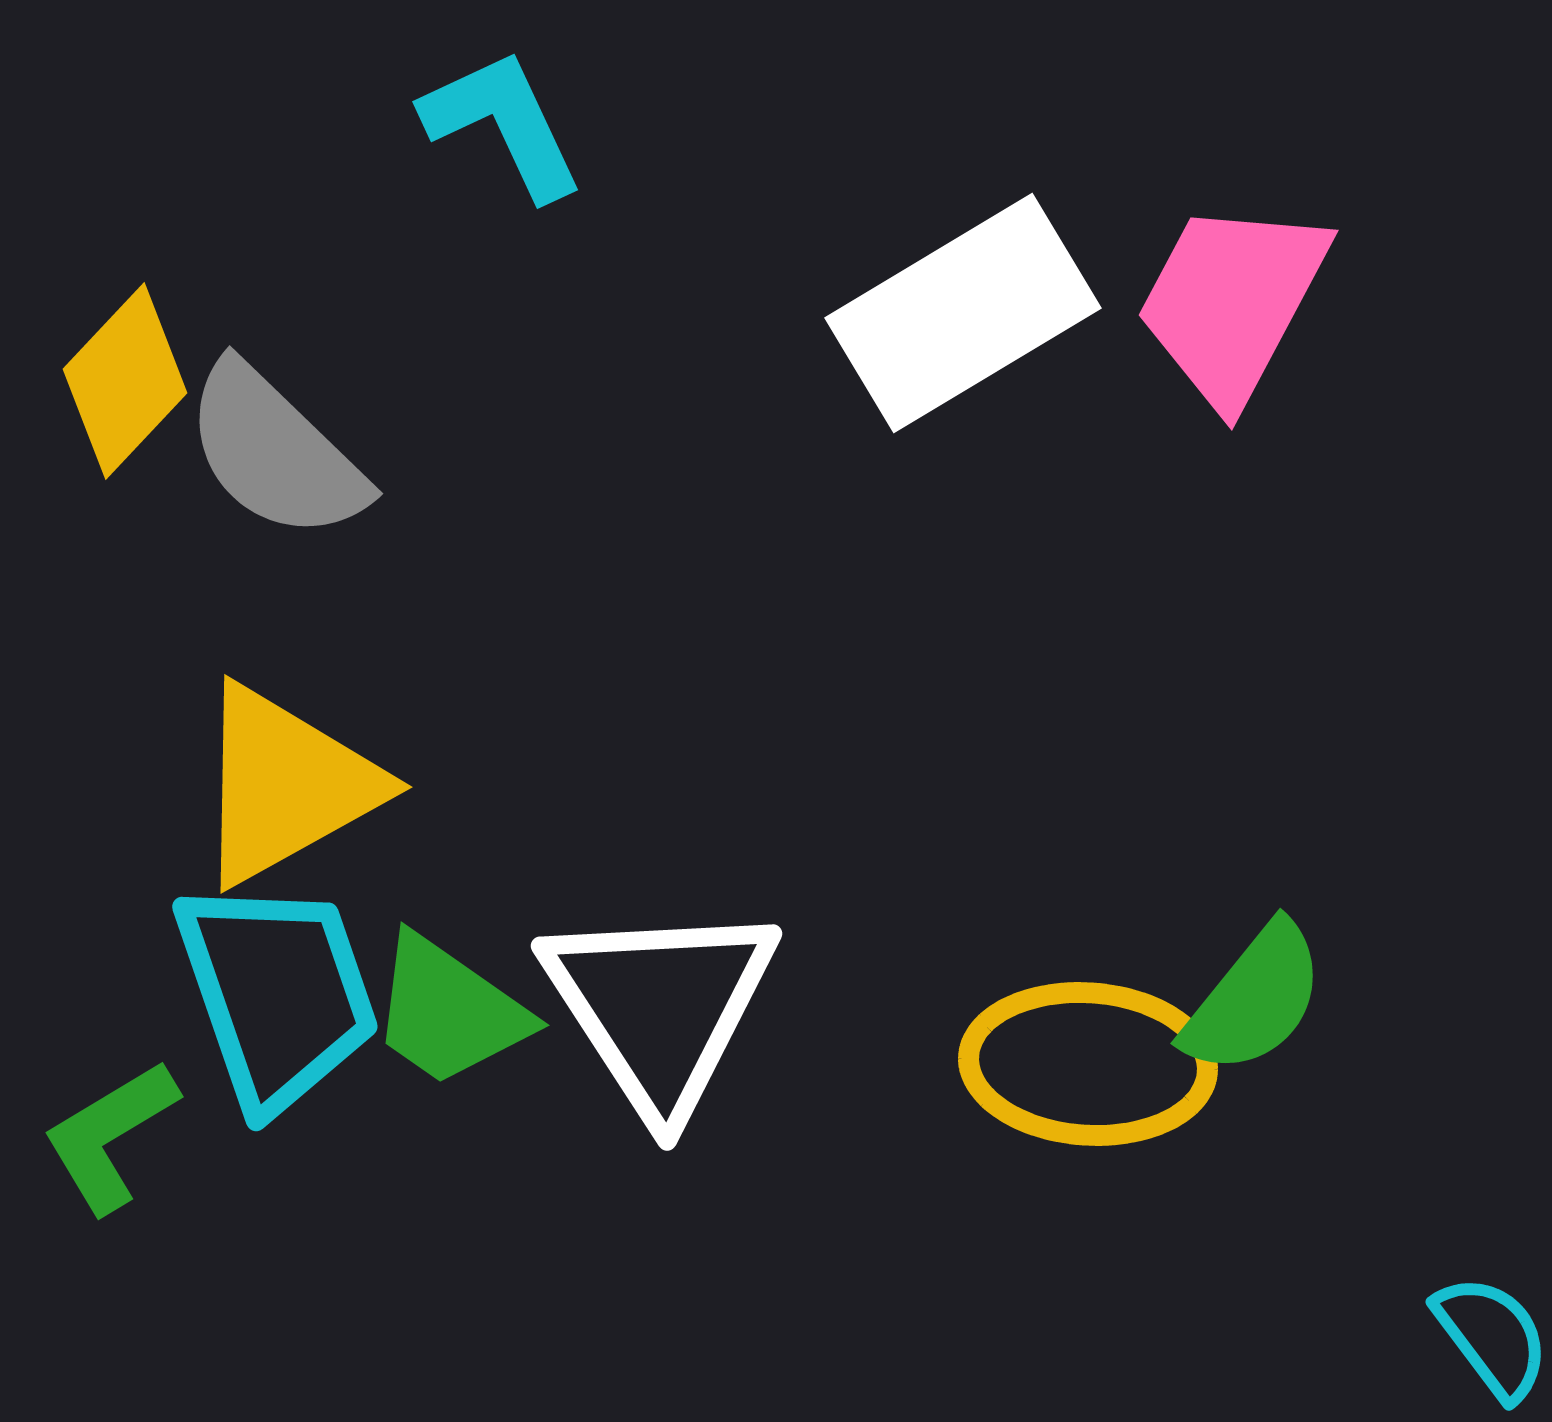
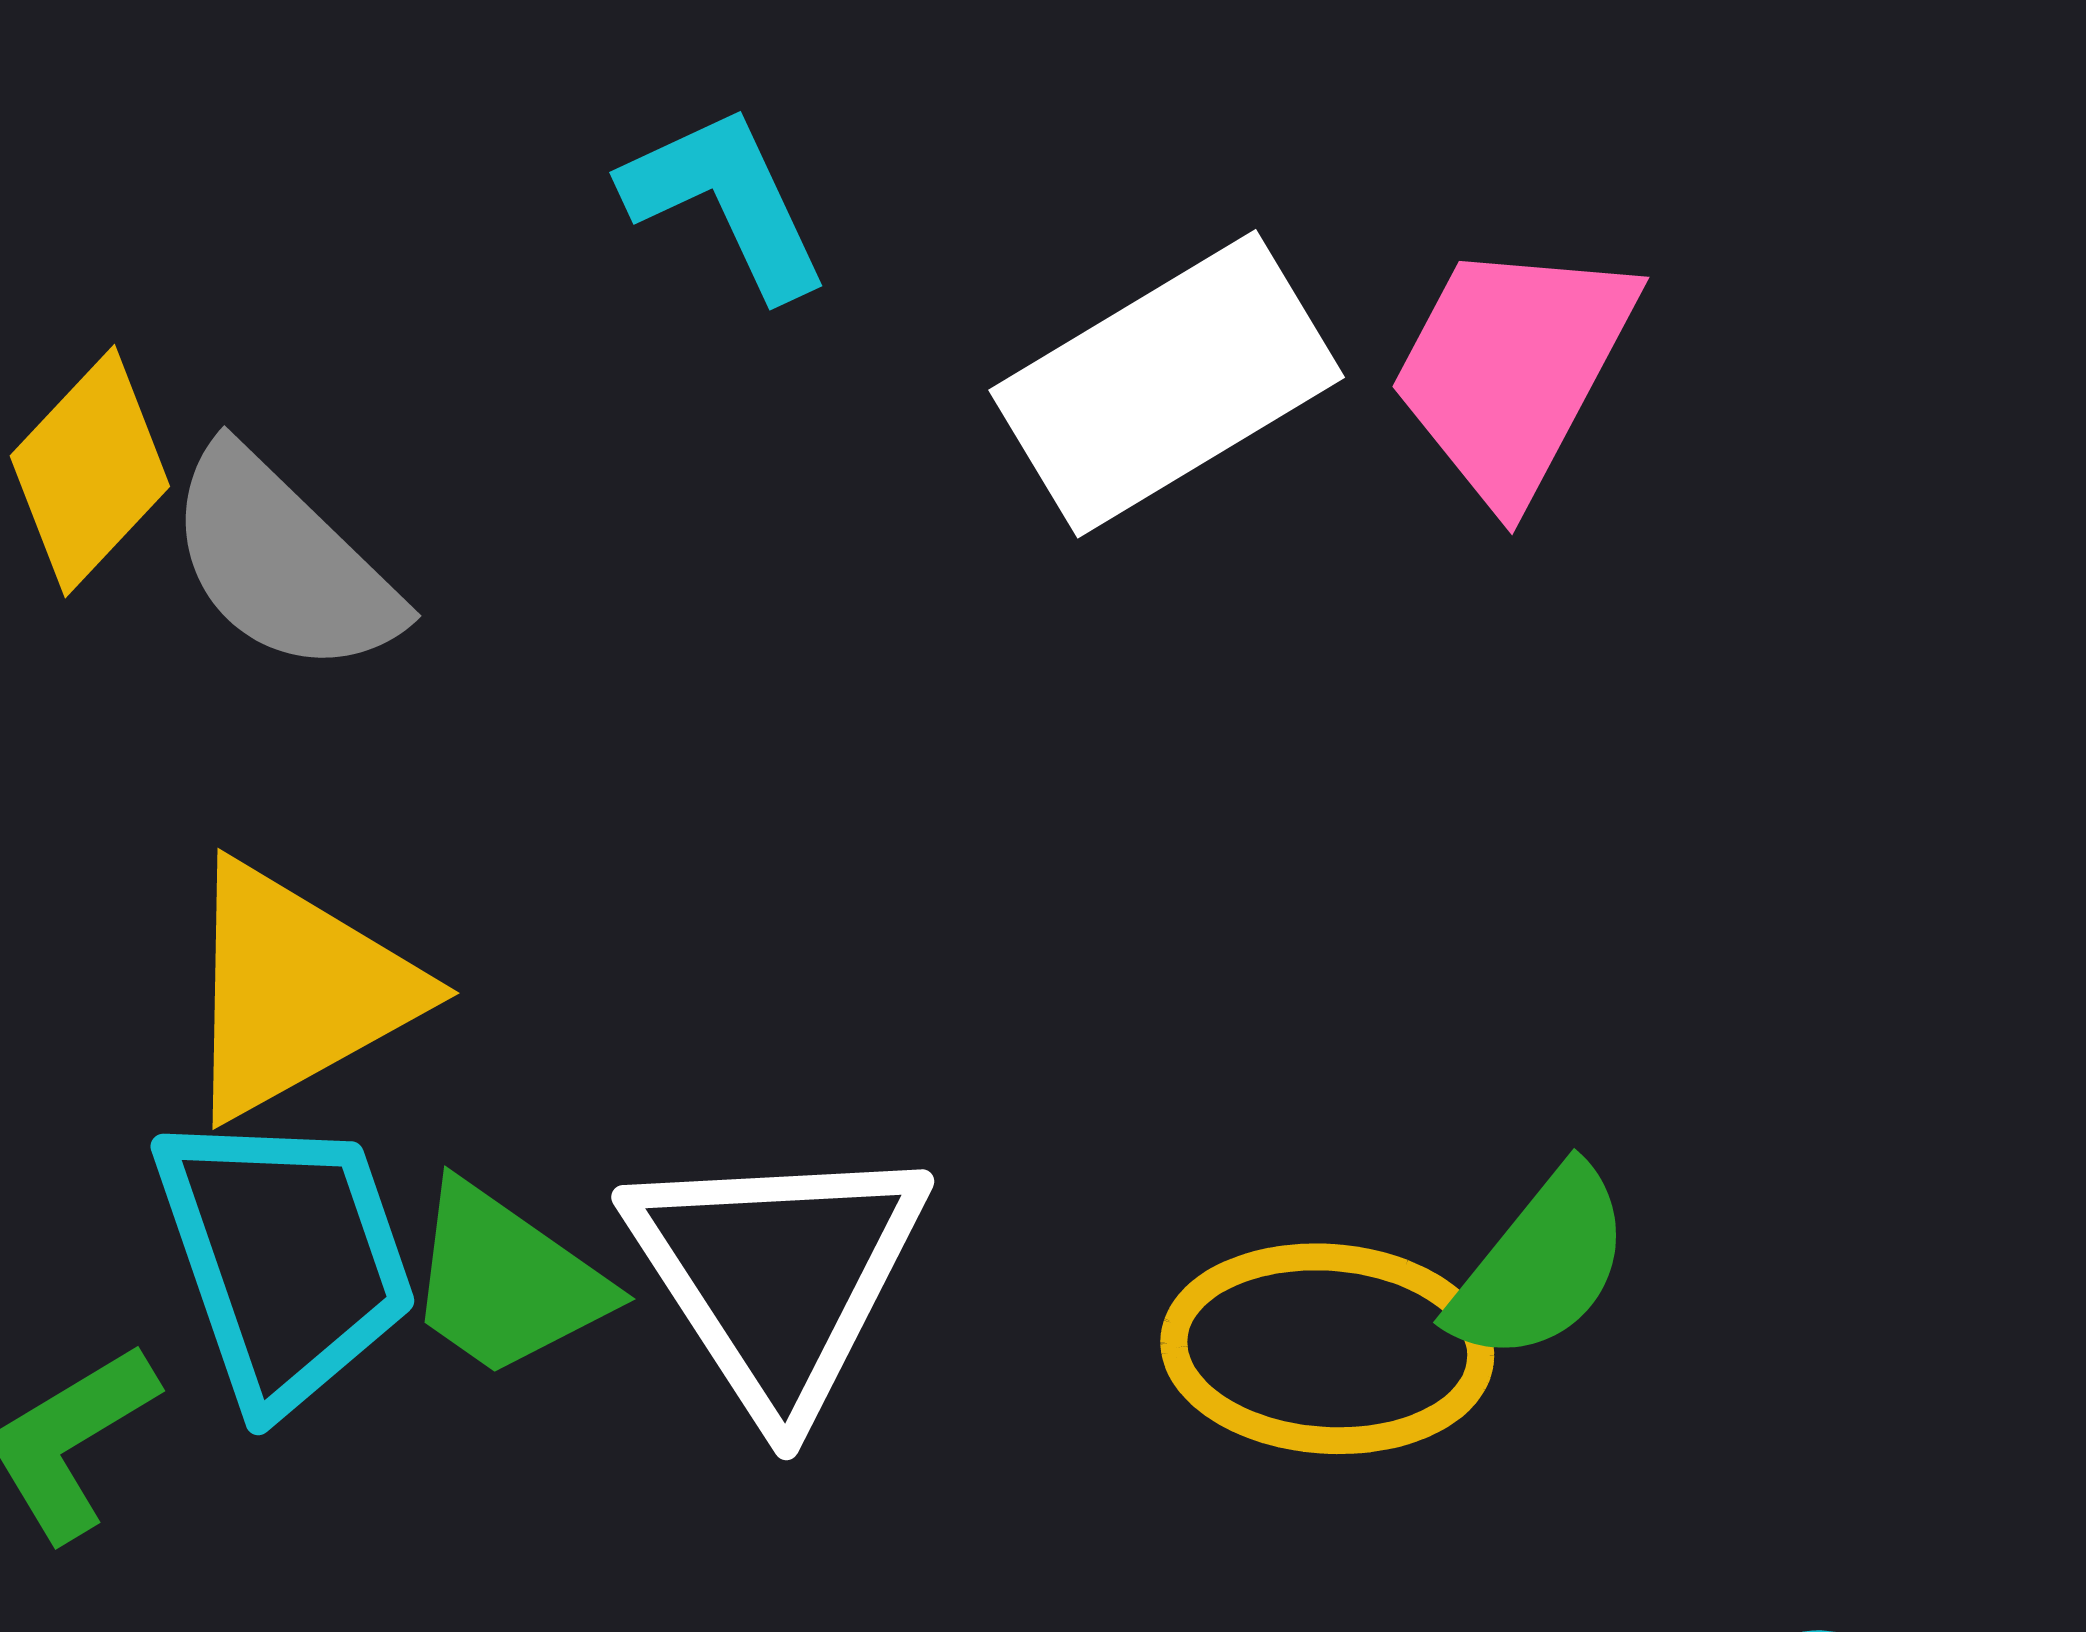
cyan L-shape: (503, 124) -> (726, 201), moved

